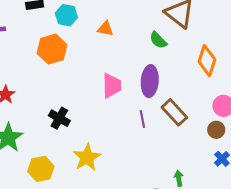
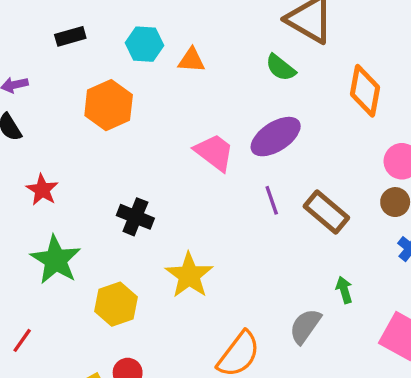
cyan hexagon: (66, 15) -> (144, 44), moved
purple ellipse: (150, 81) -> (276, 137), turned 60
pink trapezoid: (112, 86) -> (214, 152), turned -44
brown rectangle: (174, 112) -> (326, 212), moved

